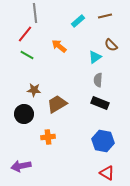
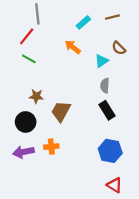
orange arrow: (59, 46) -> (73, 47), moved
black rectangle: (100, 103) -> (107, 110), turned 36
brown trapezoid: (57, 104) -> (61, 111), turned -30
purple arrow: (21, 166) -> (23, 152), moved

